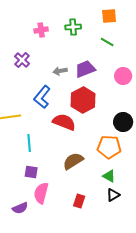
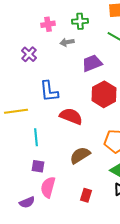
gray arrow: (60, 71) -> (67, 42), moved
blue L-shape: (42, 97) -> (49, 91), turned -45
red hexagon: (83, 100) -> (104, 94), moved

